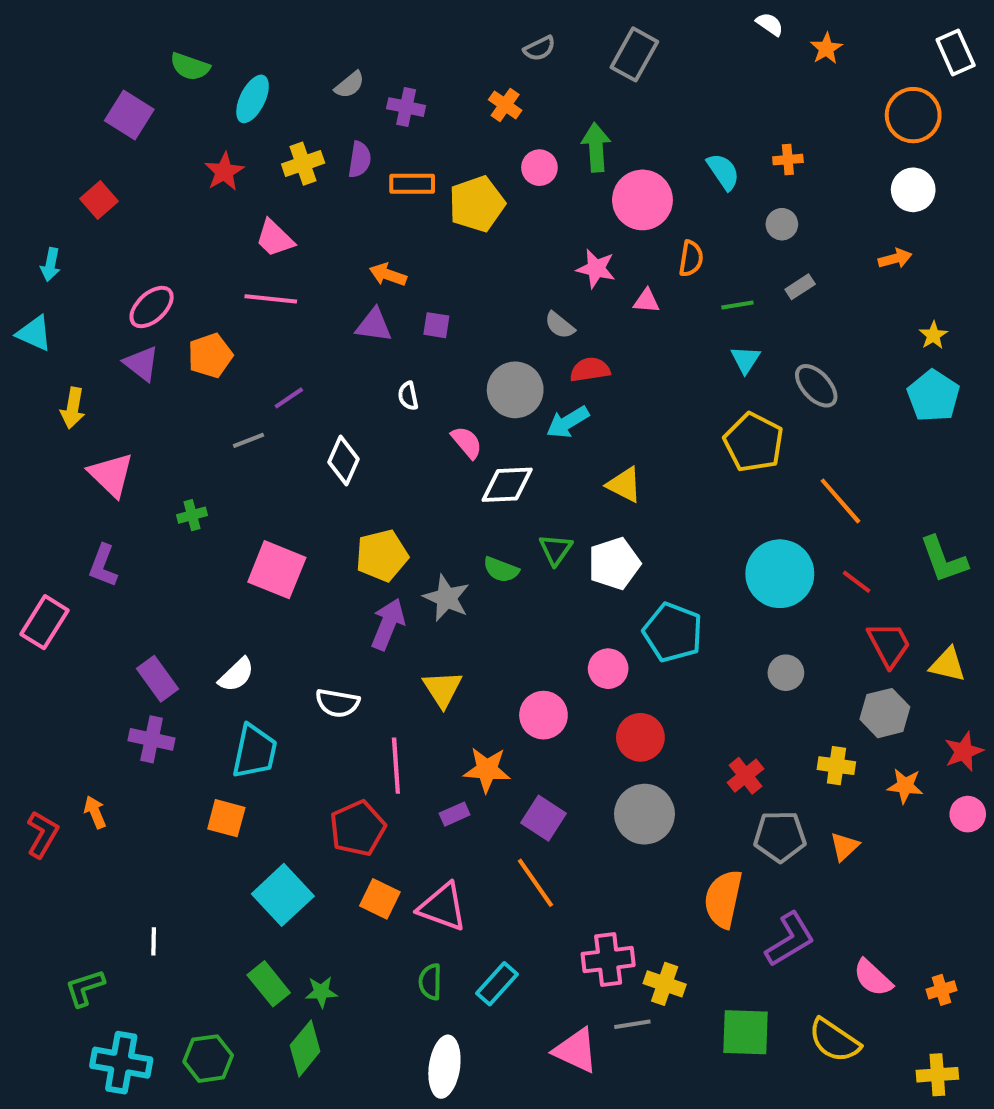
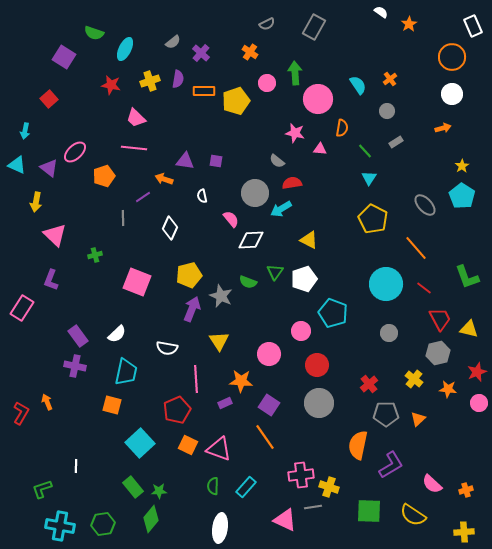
purple cross: (406, 107) -> (201, 53), turned 30
orange cross: (788, 160) -> (390, 79), turned -32
red star: (224, 172) -> (111, 85), turned -30
orange arrow: (388, 275) -> (164, 179), moved
green line: (737, 305) -> (365, 151), turned 56
purple triangle: (141, 364) -> (49, 168), moved
gray ellipse: (816, 386) -> (425, 205), moved
gray line: (249, 440) -> (123, 218), turned -70
yellow cross: (836, 766) -> (414, 379), turned 30

